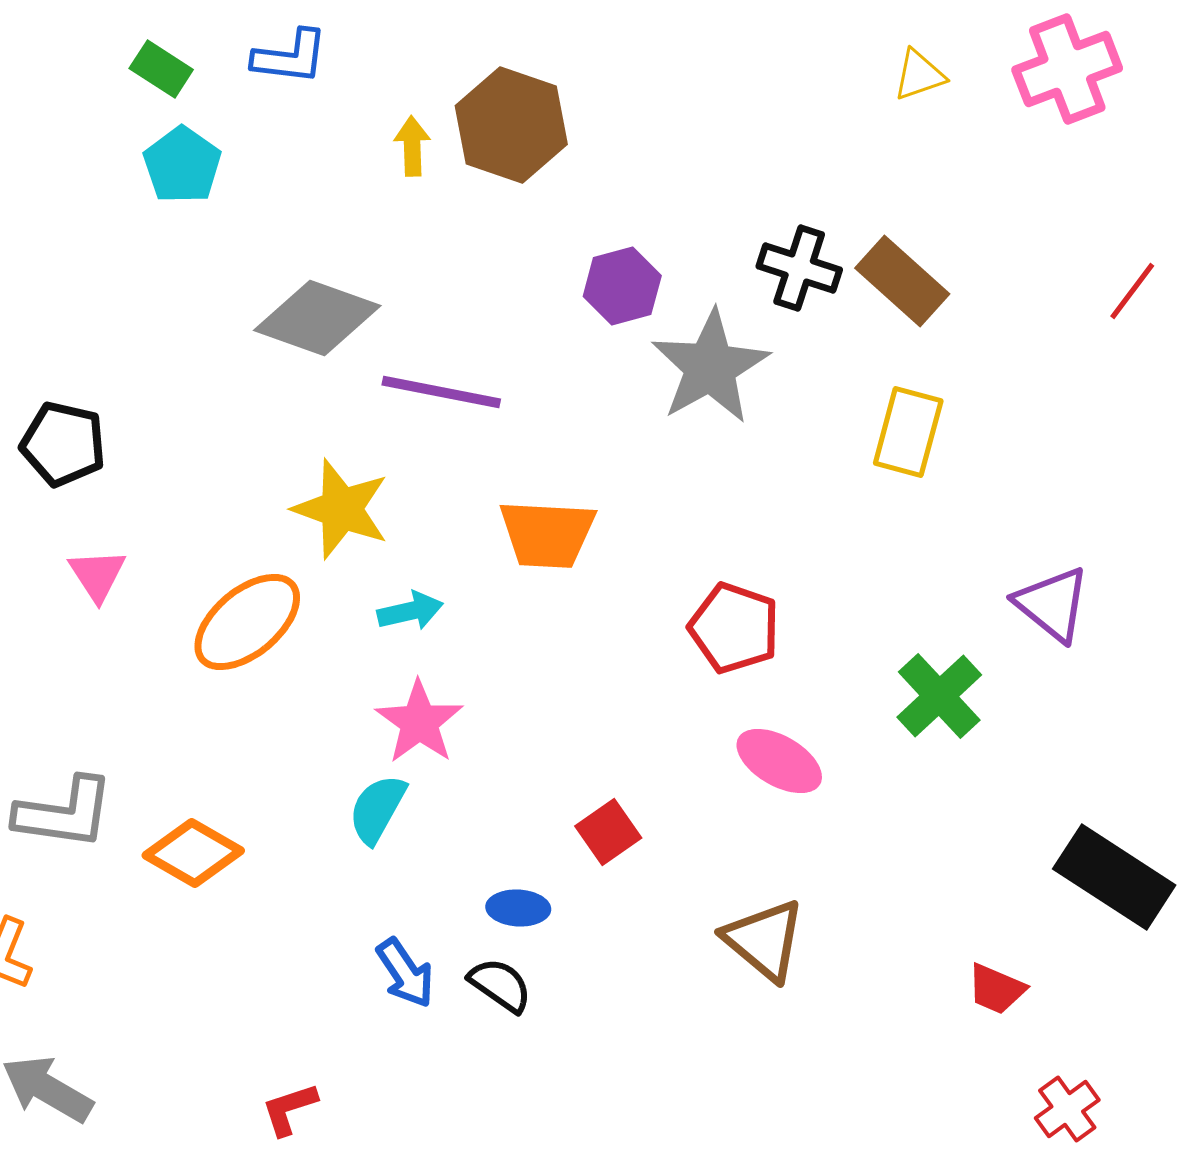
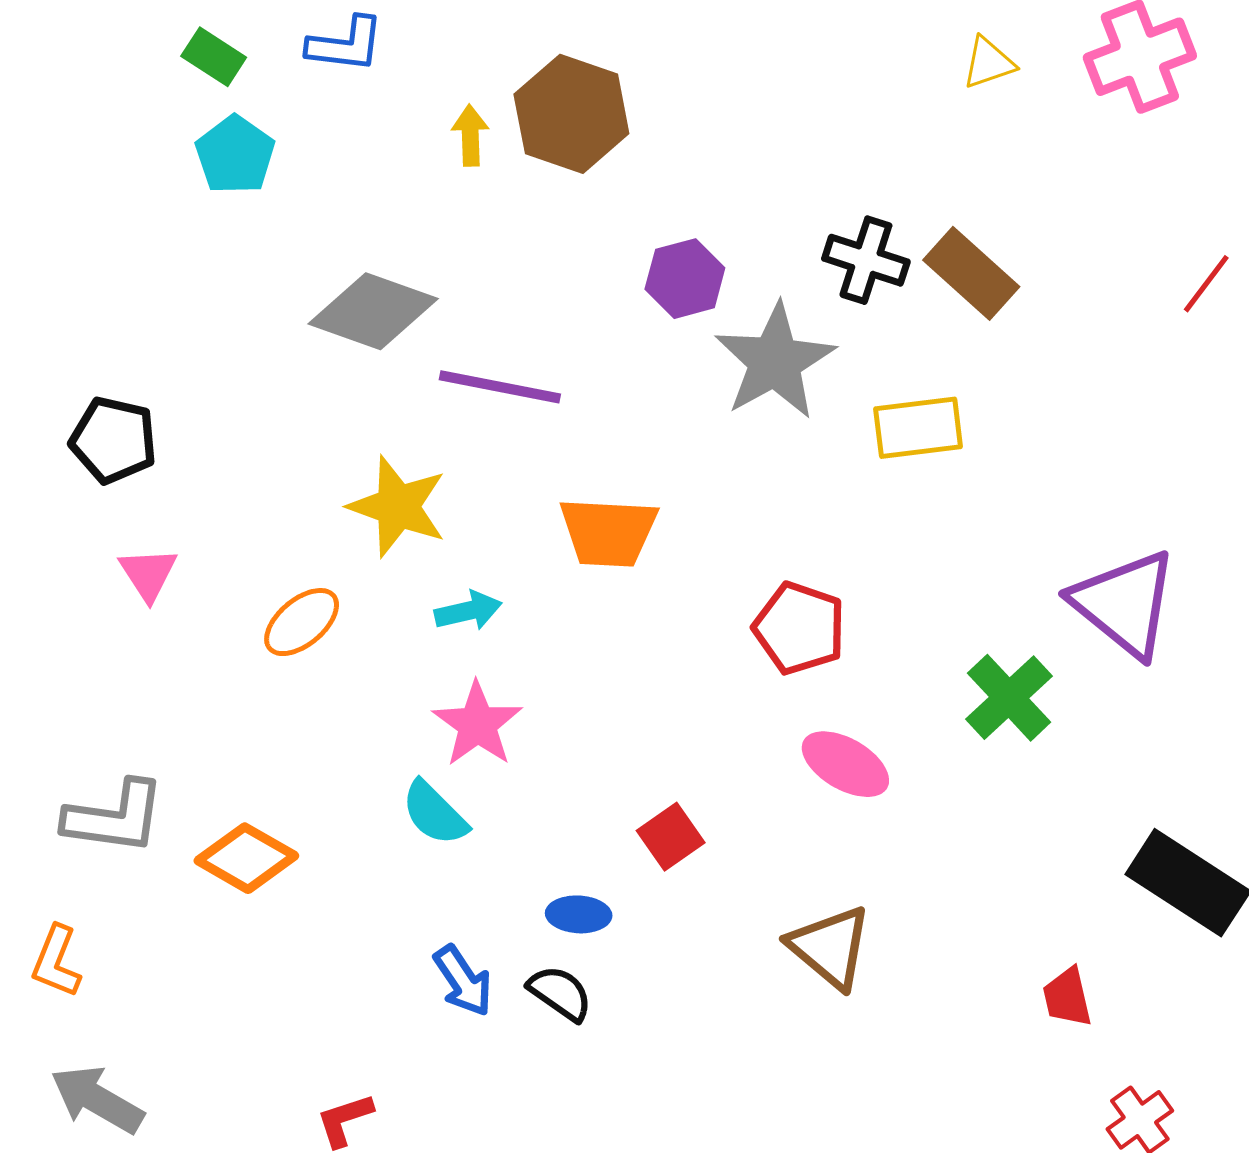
yellow rectangle: (908, 432) -> (918, 428), moved, turned 68
purple triangle: (1052, 604) -> (1125, 604), size x1.4
orange ellipse: (247, 622) -> (302, 622), size x0.7
cyan semicircle: (377, 809) -> (434, 813), turned -74
red trapezoid: (996, 989) -> (1067, 997), turned 54

